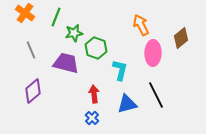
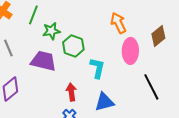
black line: (156, 95) -> (151, 87), moved

